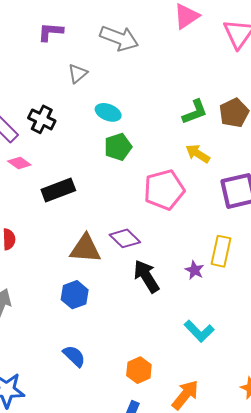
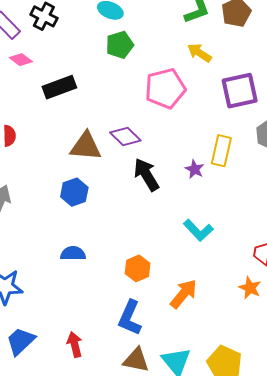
blue semicircle: (74, 356) -> (73, 253), turned -45

